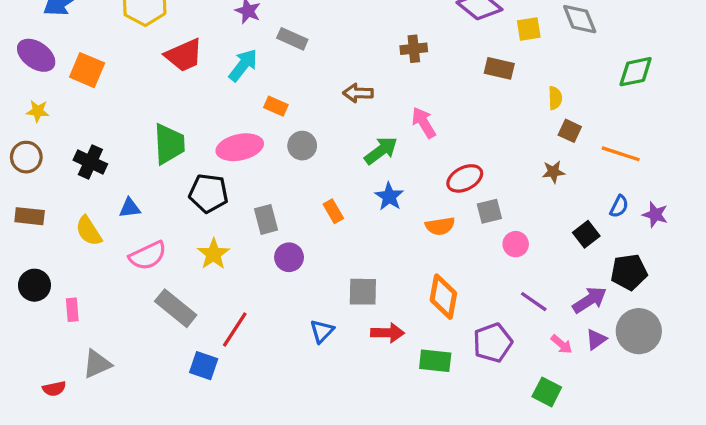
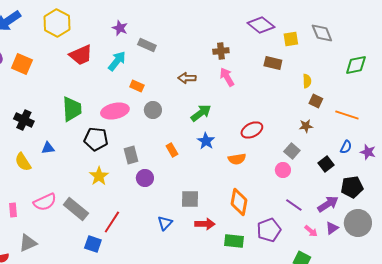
pink arrow: (424, 123) -> (227, 77), moved
gray square: (489, 211) -> (292, 151), moved, turned -35
pink semicircle: (148, 256) -> (45, 202), moved

